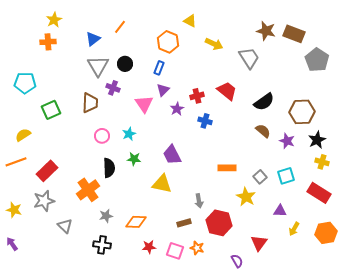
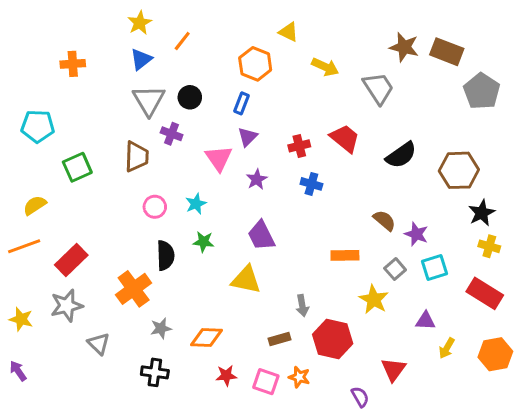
yellow star: (54, 20) -> (140, 23), moved
purple star: (177, 109) -> (257, 179), moved
brown semicircle: (263, 131) -> (384, 220), moved
purple star: (287, 141) -> (416, 234), moved

